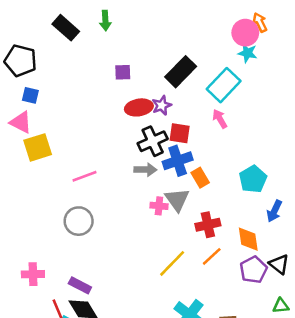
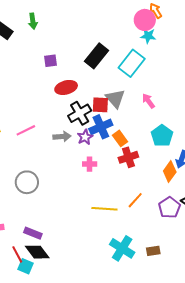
purple star: (162, 105) -> (85, 137), moved
pink arrow: (220, 119) -> (148, 101), moved
gray arrow: (145, 170) -> (62, 137), moved
pink line: (85, 176) -> (26, 130), moved
gray triangle: (177, 200) -> (115, 99), moved
red cross: (208, 225) -> (128, 157), moved
orange diamond: (248, 239) -> (170, 172), moved, turned 50
yellow line: (172, 263) -> (104, 209), turned 55

